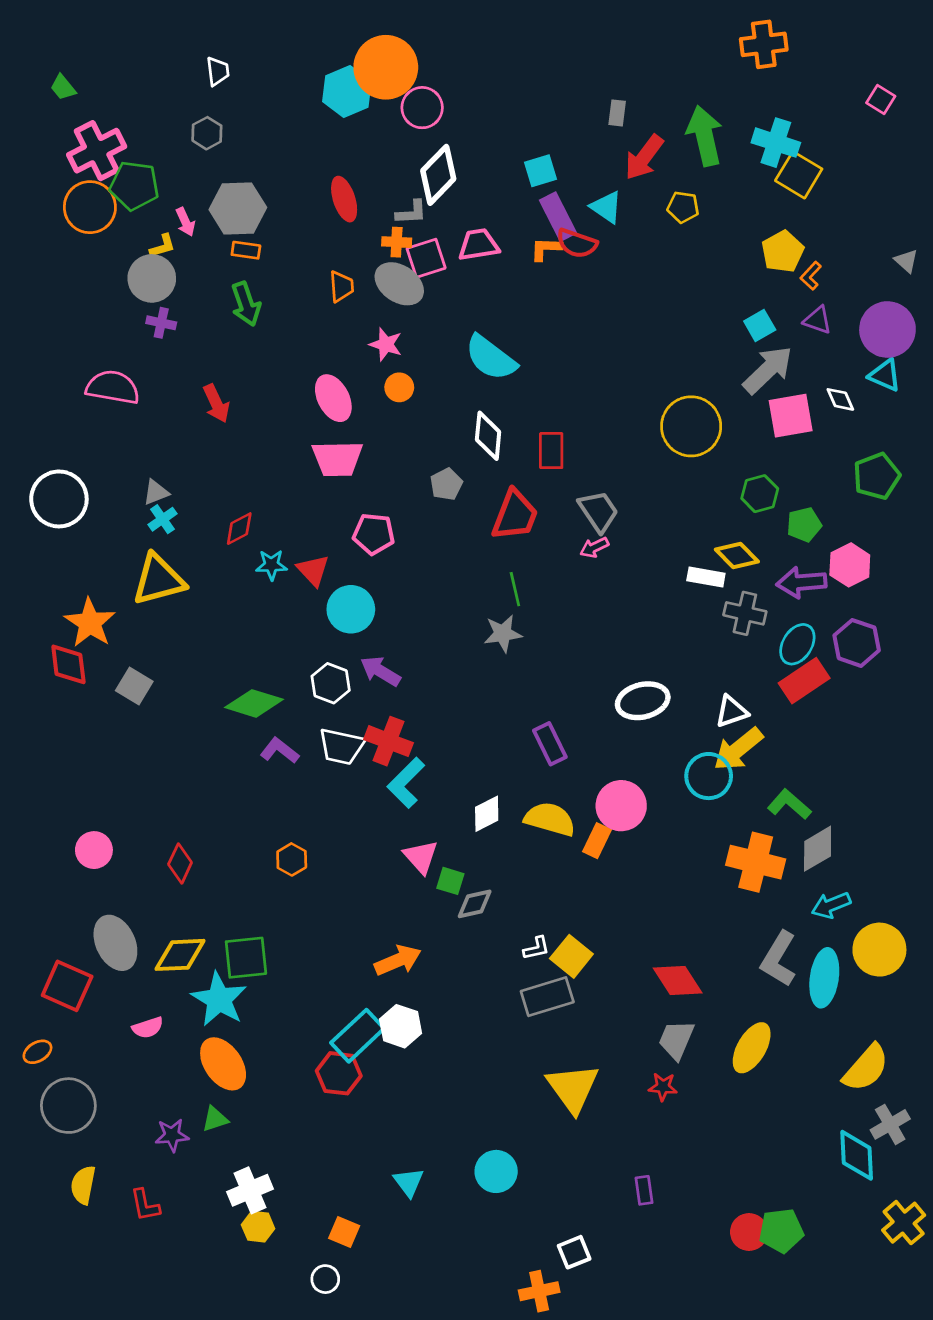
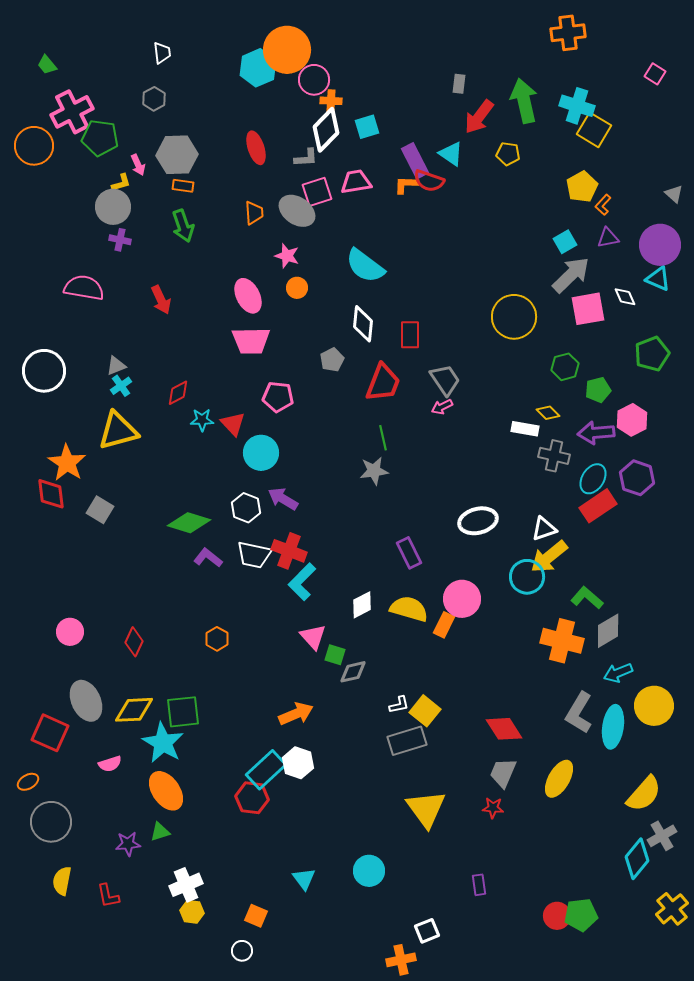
cyan square: (540, 171) -> (367, 127), moved
orange circle: (90, 207) -> (34, 146), moved
orange cross: (397, 242) -> (331, 101), moved
purple triangle: (818, 320) -> (608, 238), turned -30
yellow diamond: (737, 555) -> (548, 413), size x0.7
cyan diamond: (857, 1155) -> (637, 859), turned 42

